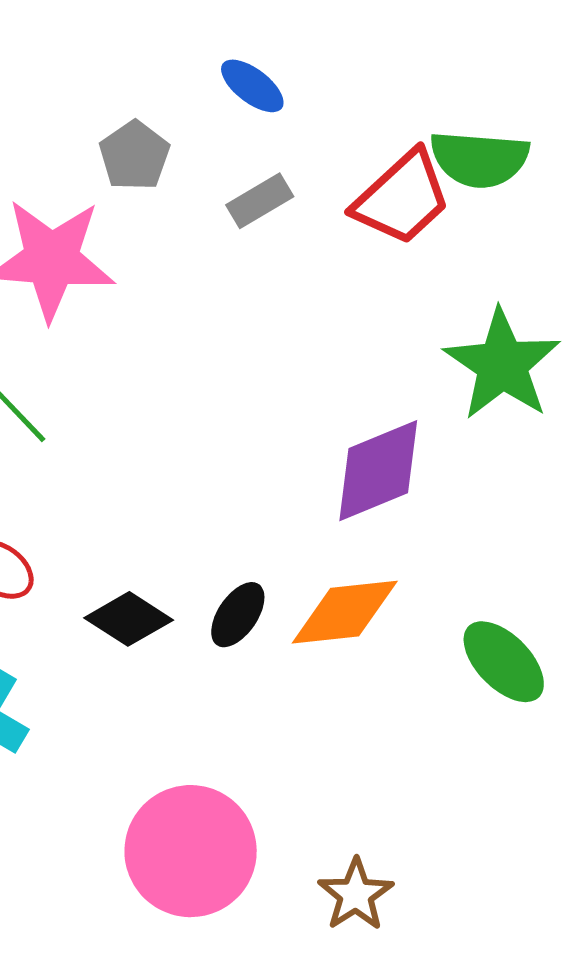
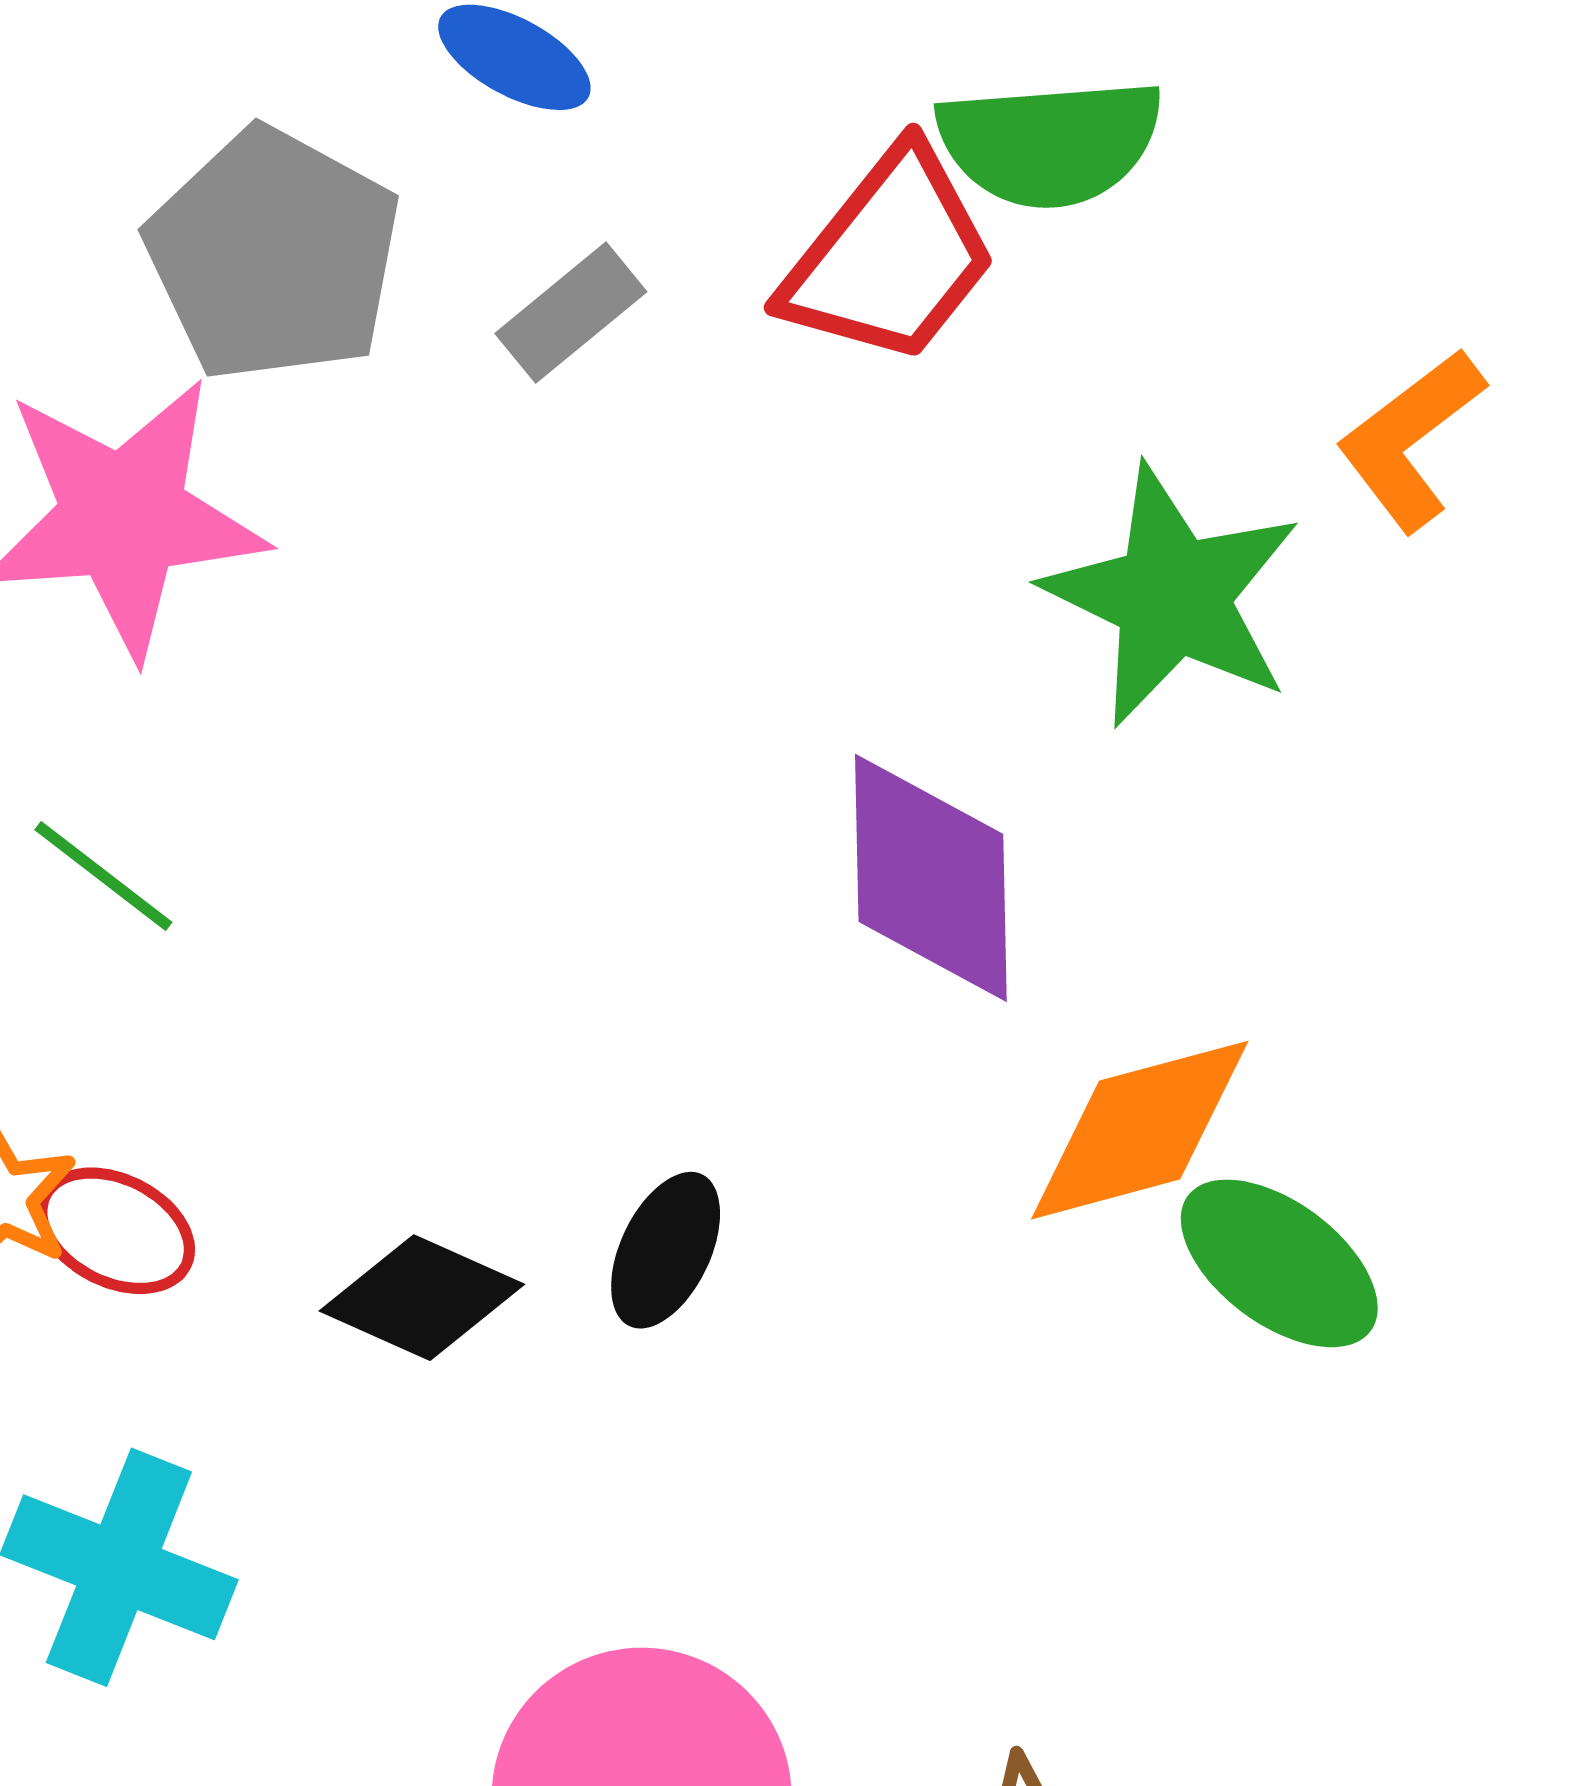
gray pentagon: (134, 156) -> (274, 255), size x1.6
purple diamond: (378, 471) -> (931, 878), turned -60
orange diamond: (345, 612) -> (1140, 1130), moved

